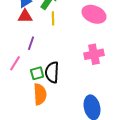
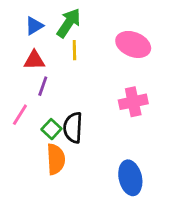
red triangle: (25, 16) -> (34, 60), moved
green square: (37, 73) -> (51, 129), turned -32

